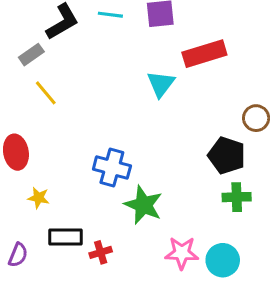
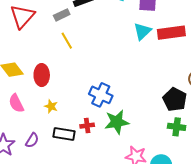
cyan triangle: (161, 84) -> (142, 31), moved
green star: (143, 205) -> (117, 122), turned 30
red cross: (101, 252) -> (87, 126), moved

